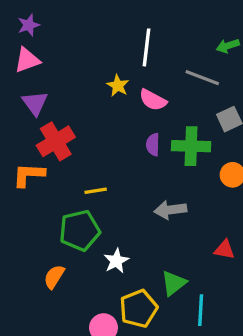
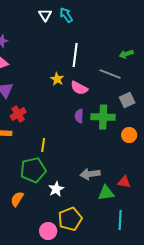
red cross: (56, 141) -> (18, 114), size x0.7
yellow line: (96, 191) -> (43, 145), turned -72
gray arrow: (170, 210) -> (90, 174), moved
green triangle: (174, 283) -> (106, 193), moved, turned 30
cyan line: (201, 310) -> (120, 220), moved

